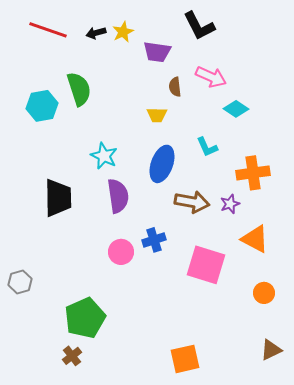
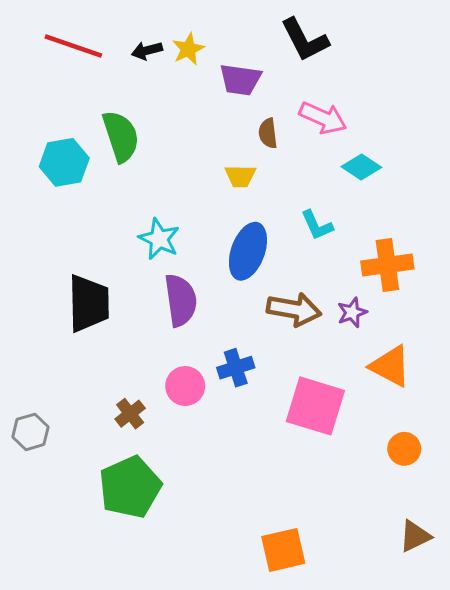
brown cross: (72, 356) -> (130, 414), moved

